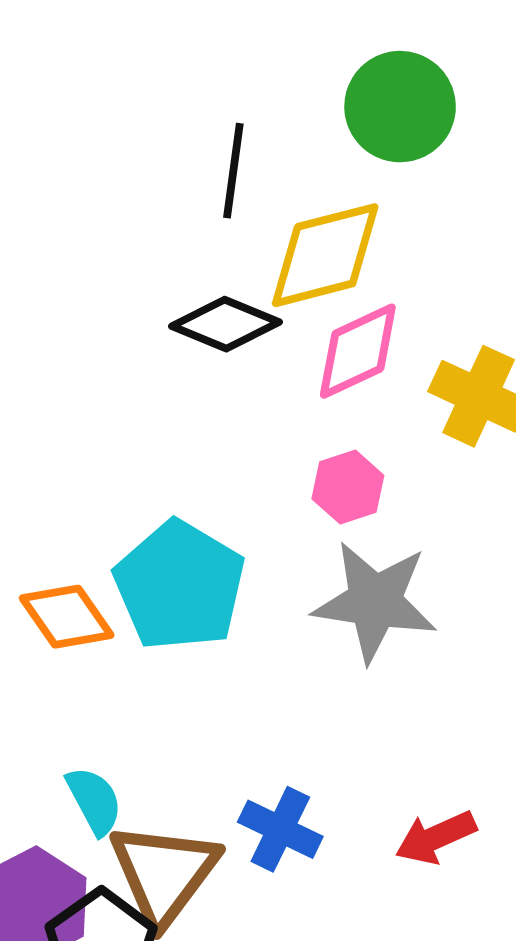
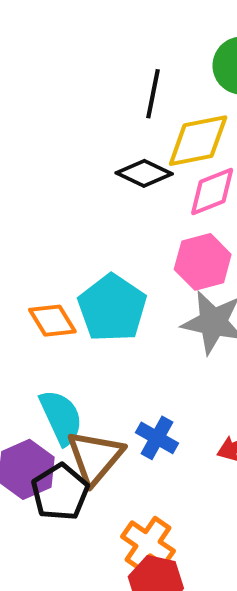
pink hexagon: (348, 487) -> (203, 262), size x1.5
cyan semicircle: (94, 801) -> (61, 417), size x1.5

